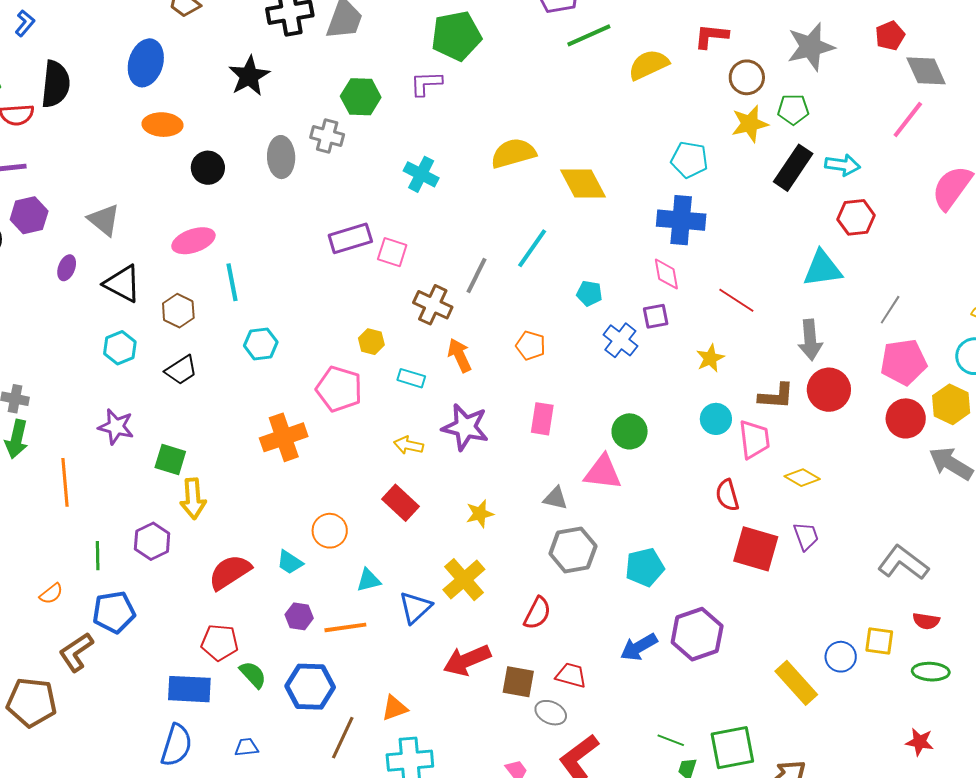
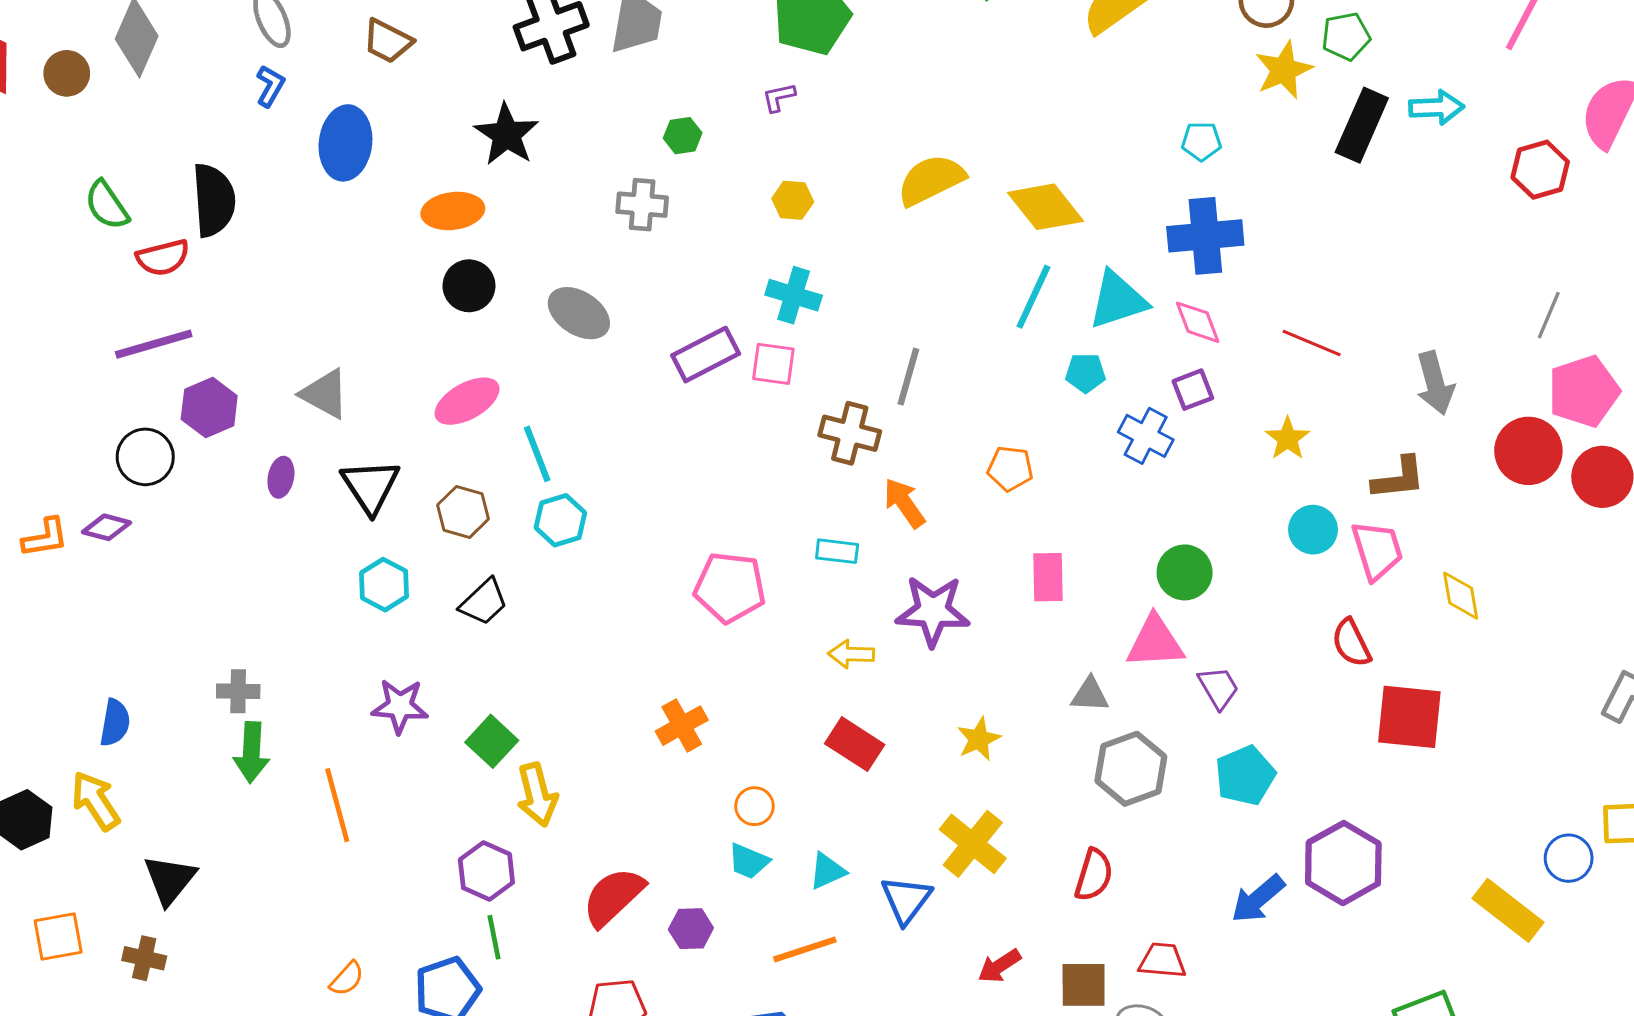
blue L-shape: (25, 23) -> (270, 86), moved
purple L-shape: (426, 83) -> (779, 97), size x0.7
green hexagon: (361, 97) -> (683, 136), size x0.6
orange ellipse: (162, 125) -> (453, 211), moved
gray ellipse: (281, 157) -> (579, 313), moved, turned -45
cyan pentagon: (689, 160) -> (1201, 141), size x0.7
cyan cross: (421, 174) -> (794, 295), moved
red hexagon: (856, 217) -> (1540, 170), moved
cyan line: (532, 248) -> (1033, 297), moved
cyan triangle: (822, 269) -> (1118, 300), moved
black triangle: (122, 284) -> (370, 486), turned 39
yellow hexagon: (371, 342) -> (793, 200), moved
cyan hexagon: (261, 344) -> (560, 520), moved
red circle: (829, 390) -> (1528, 451), moved
orange cross: (284, 437) -> (682, 726), moved, size x0.7
green square: (170, 460) -> (492, 741), turned 36
yellow diamond: (802, 478) -> (1461, 596), turned 60
orange circle: (330, 531) -> (754, 806), size x0.7
purple trapezoid: (806, 536) -> (1218, 688), moved
green line: (98, 556) -> (494, 937), moved
cyan trapezoid: (290, 562) -> (749, 861), moved
purple hexagon: (299, 616) -> (691, 929), moved
red arrow: (467, 660) -> (999, 966), size x0.6

